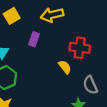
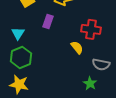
gray semicircle: (90, 85) -> (101, 64), turned -54

